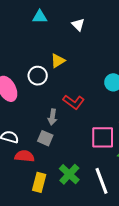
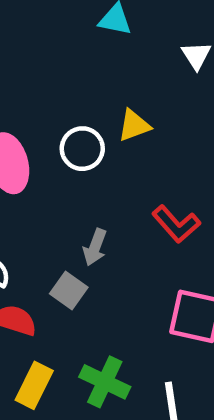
red L-shape: (74, 102) -> (176, 224), moved
green cross: (69, 174) -> (105, 382), turned -30

